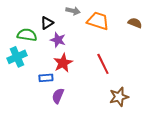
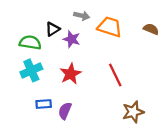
purple star: (58, 40) -> (72, 39), moved
cyan cross: (17, 57) -> (31, 70), moved
blue rectangle: (46, 78) -> (44, 104), moved

